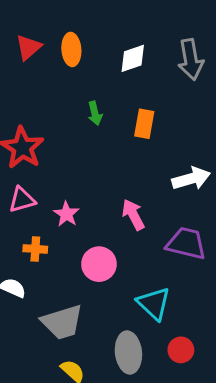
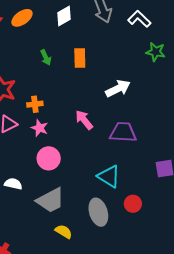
orange ellipse: (71, 49) -> (22, 18), turned 70
orange cross: (35, 249) -> (35, 104), moved
pink circle: (99, 264) -> (49, 158), moved

